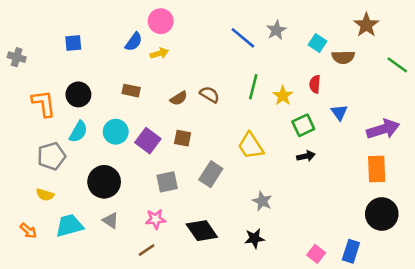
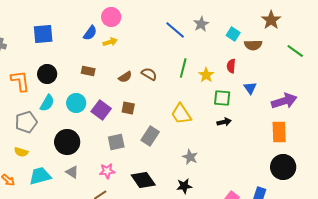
blue square: (73, 43) -> (43, 34), size x1.5
green square: (303, 125) -> (222, 98), turned 30

